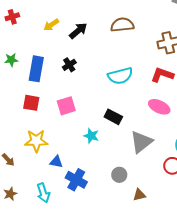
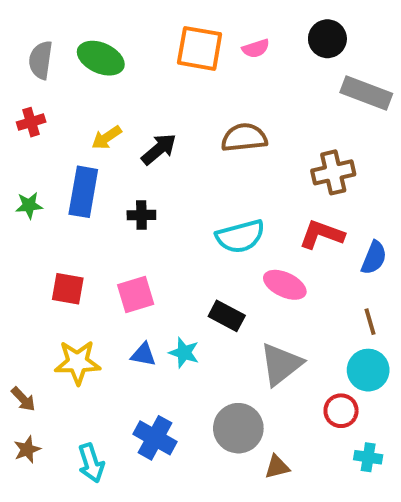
black cross: (69, 65) -> (141, 215), turned 32
blue rectangle: (36, 69) -> (83, 192), moved
pink ellipse: (159, 107) -> (285, 285), moved
blue triangle: (56, 162) -> (143, 355), moved
gray circle: (119, 175) -> (238, 428), size x1.6
brown star: (10, 194) -> (27, 449), moved

